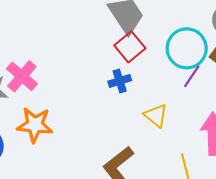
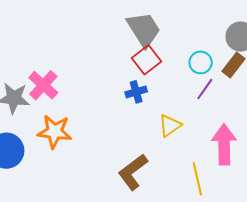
cyan circle: (187, 48) -> (201, 62), size x0.6
yellow triangle: (156, 116) -> (170, 126), turned 45

